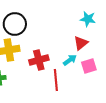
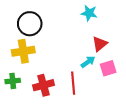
cyan star: (88, 19) -> (89, 13), moved
red cross: (39, 60) -> (43, 85), moved

